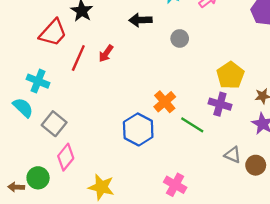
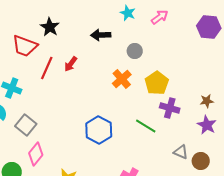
red trapezoid: (53, 33) -> (25, 46), turned 68
yellow pentagon: (230, 75) -> (157, 83), moved
orange cross: (165, 102) -> (122, 79), moved

